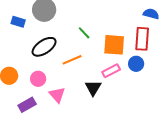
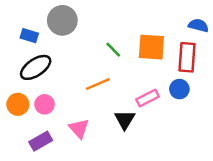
orange square: (114, 45) -> (151, 47), moved
black ellipse: (44, 47) -> (36, 67), moved
pink circle: (38, 79) -> (45, 104), moved

